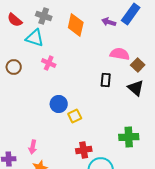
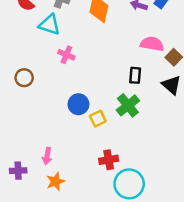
brown circle: (14, 67) -> (24, 78), moved
green cross: (129, 137) -> (128, 105), moved, turned -36

